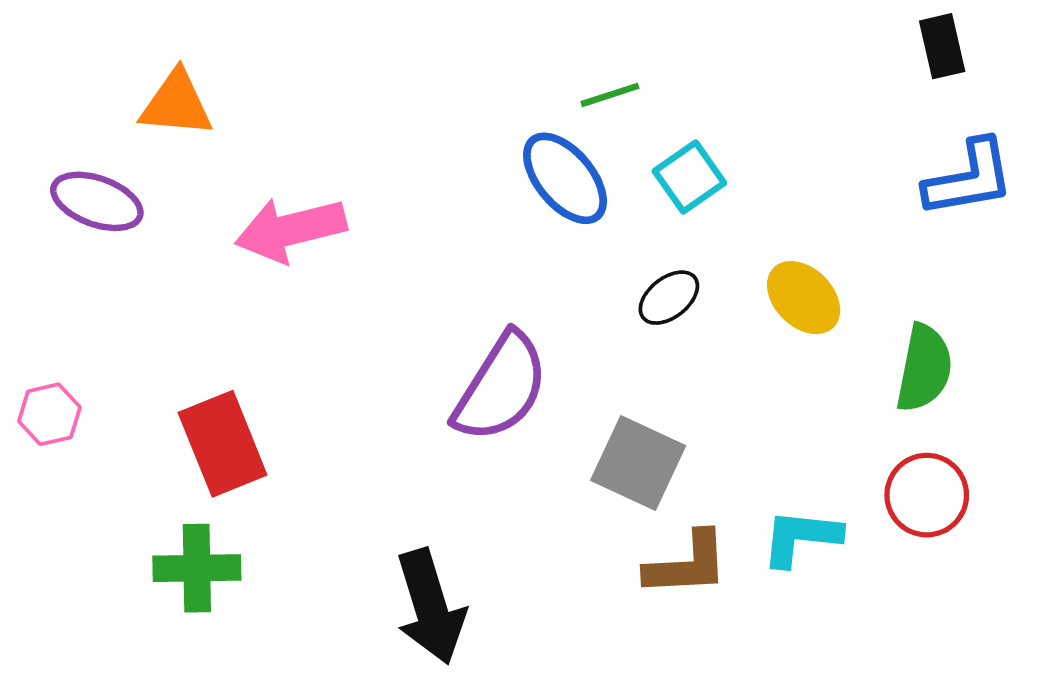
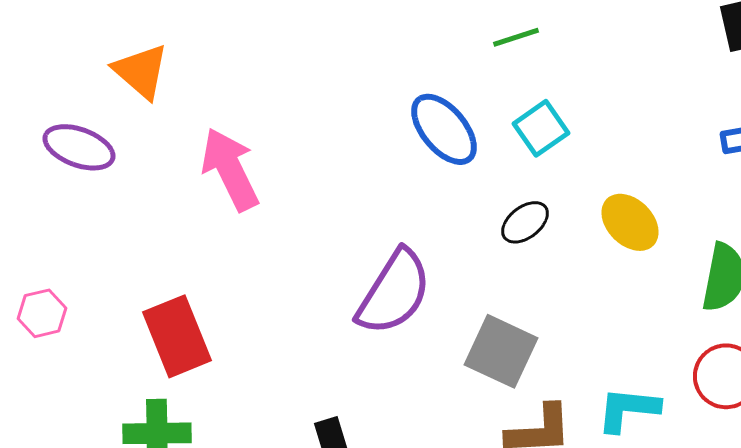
green line: (610, 95) -> (516, 37), moved
orange triangle: (176, 104) -> (141, 71), turned 36
pink arrow: (291, 230) -> (230, 169), turned 78

